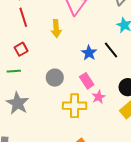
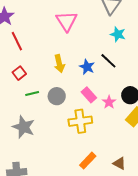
yellow arrow: (56, 29) -> (59, 64), moved
green line: (14, 71) -> (32, 94), moved
pink star: (99, 97) -> (109, 102), moved

